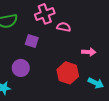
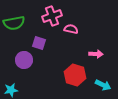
purple circle: (21, 68) -> (24, 60), moved

